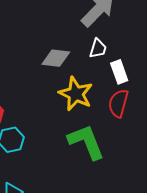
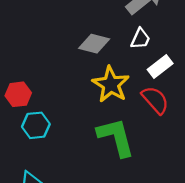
white rectangle: (119, 72) -> (160, 66), turned 65
red semicircle: (118, 103) -> (155, 100), turned 116

